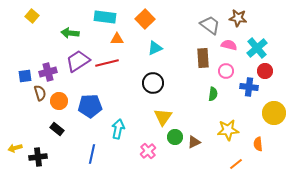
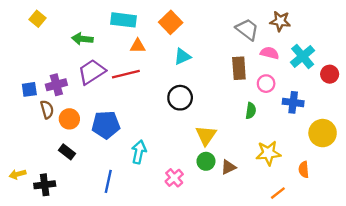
red circle: (265, 71) -> (330, 74), moved
yellow triangle: (163, 117) -> (206, 135), moved

